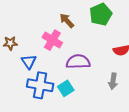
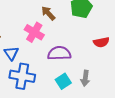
gray arrow: (113, 81) -> (85, 78), moved
cyan square: (66, 88) -> (63, 81), moved

